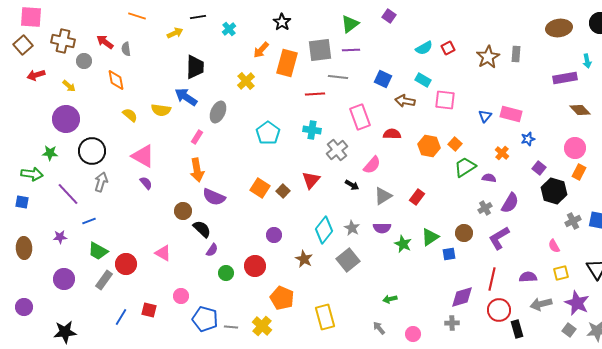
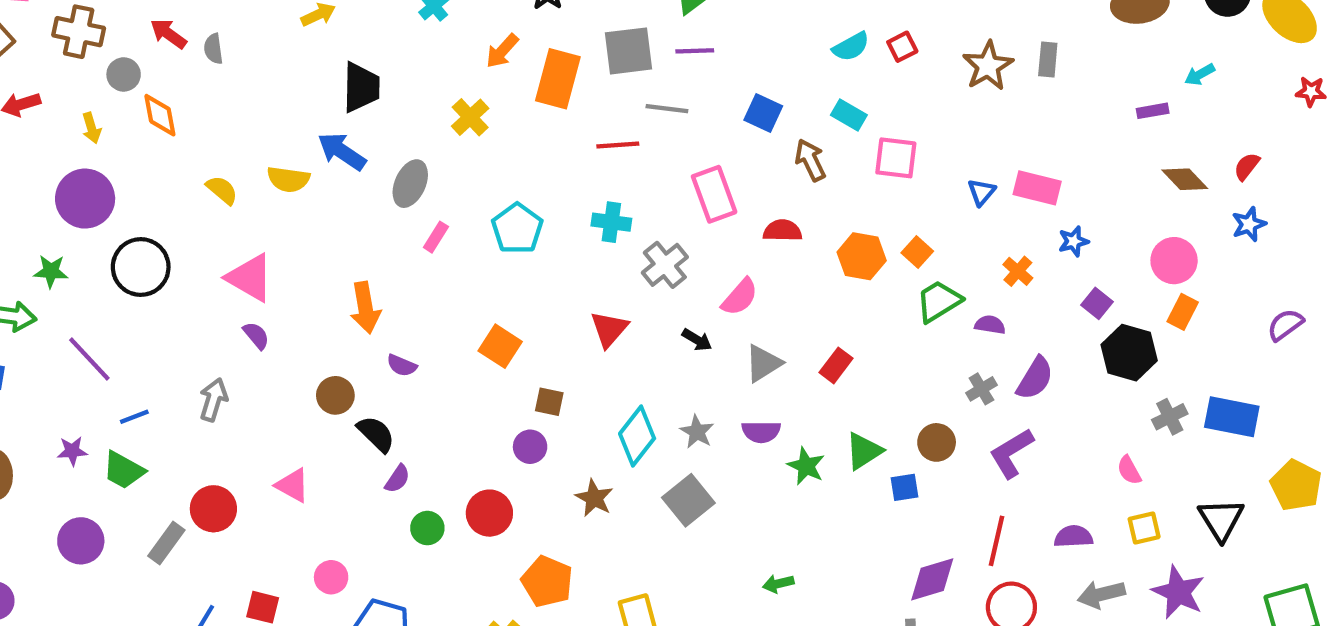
cyan arrow: (587, 61) -> (1200, 74), turned 72
purple rectangle: (565, 78) -> (1153, 111), size x0.6
orange diamond: (116, 80) -> (160, 115), moved
yellow arrow: (69, 86) -> (91, 128), turned 32
brown arrow: (405, 101) -> (810, 160), turned 54
pink rectangle: (197, 137) -> (436, 237), moved
gray arrow: (101, 182) -> (213, 400), moved
brown square: (283, 191) -> (549, 402), moved, turned -32
purple semicircle: (214, 197) -> (402, 365), size x0.6
green trapezoid: (98, 251) -> (124, 470), moved

